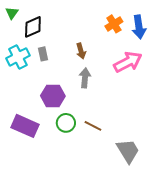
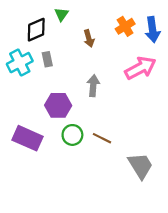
green triangle: (12, 13) -> (61, 14), moved
brown arrow: (81, 51) -> (89, 38), moved

